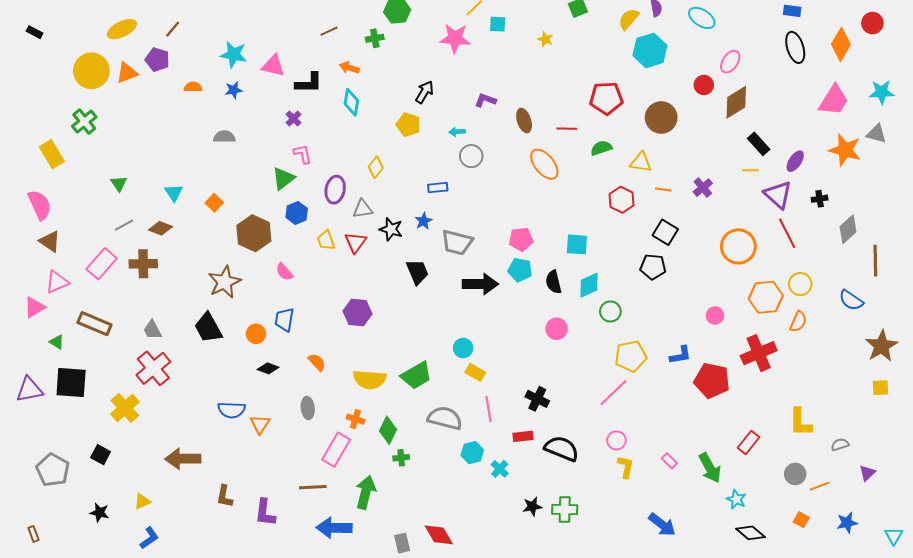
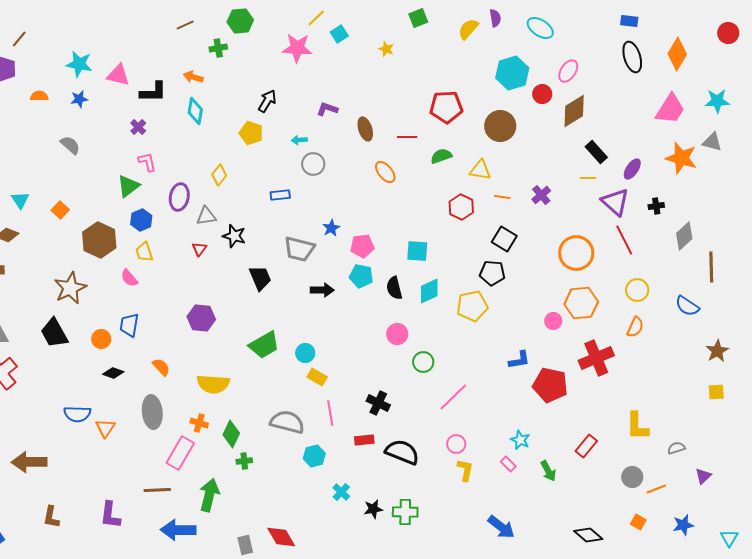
red circle: (872, 23) -> (728, 33), moved
cyan square: (498, 24) -> (339, 34), turned -36
brown line: (329, 31) -> (185, 25), moved
cyan hexagon: (650, 50) -> (512, 73), moved
gray semicircle: (224, 137) -> (70, 145), turned 40
orange ellipse: (544, 164) -> (385, 172), size x0.7
blue star: (424, 221) -> (331, 228), moved
yellow trapezoid: (326, 240) -> (144, 252), moved
red triangle: (355, 242) -> (199, 249), size x0.7
black arrow: (480, 284) -> (322, 290), size x0.7
orange hexagon: (766, 297) -> (581, 303), moved
green circle: (610, 311) -> (423, 362), moved
brown star: (882, 346) -> (717, 351), size x0.7
yellow pentagon: (631, 356) -> (472, 306), moved
green trapezoid: (416, 375) -> (264, 345), moved
gray ellipse: (308, 408) -> (152, 412), size x1.5
green arrow: (710, 468) -> (548, 471), size x0.7
cyan cross: (500, 469) -> (341, 492), moved
brown L-shape: (224, 496) -> (51, 517), moved
cyan star: (736, 499) -> (520, 440), moved

